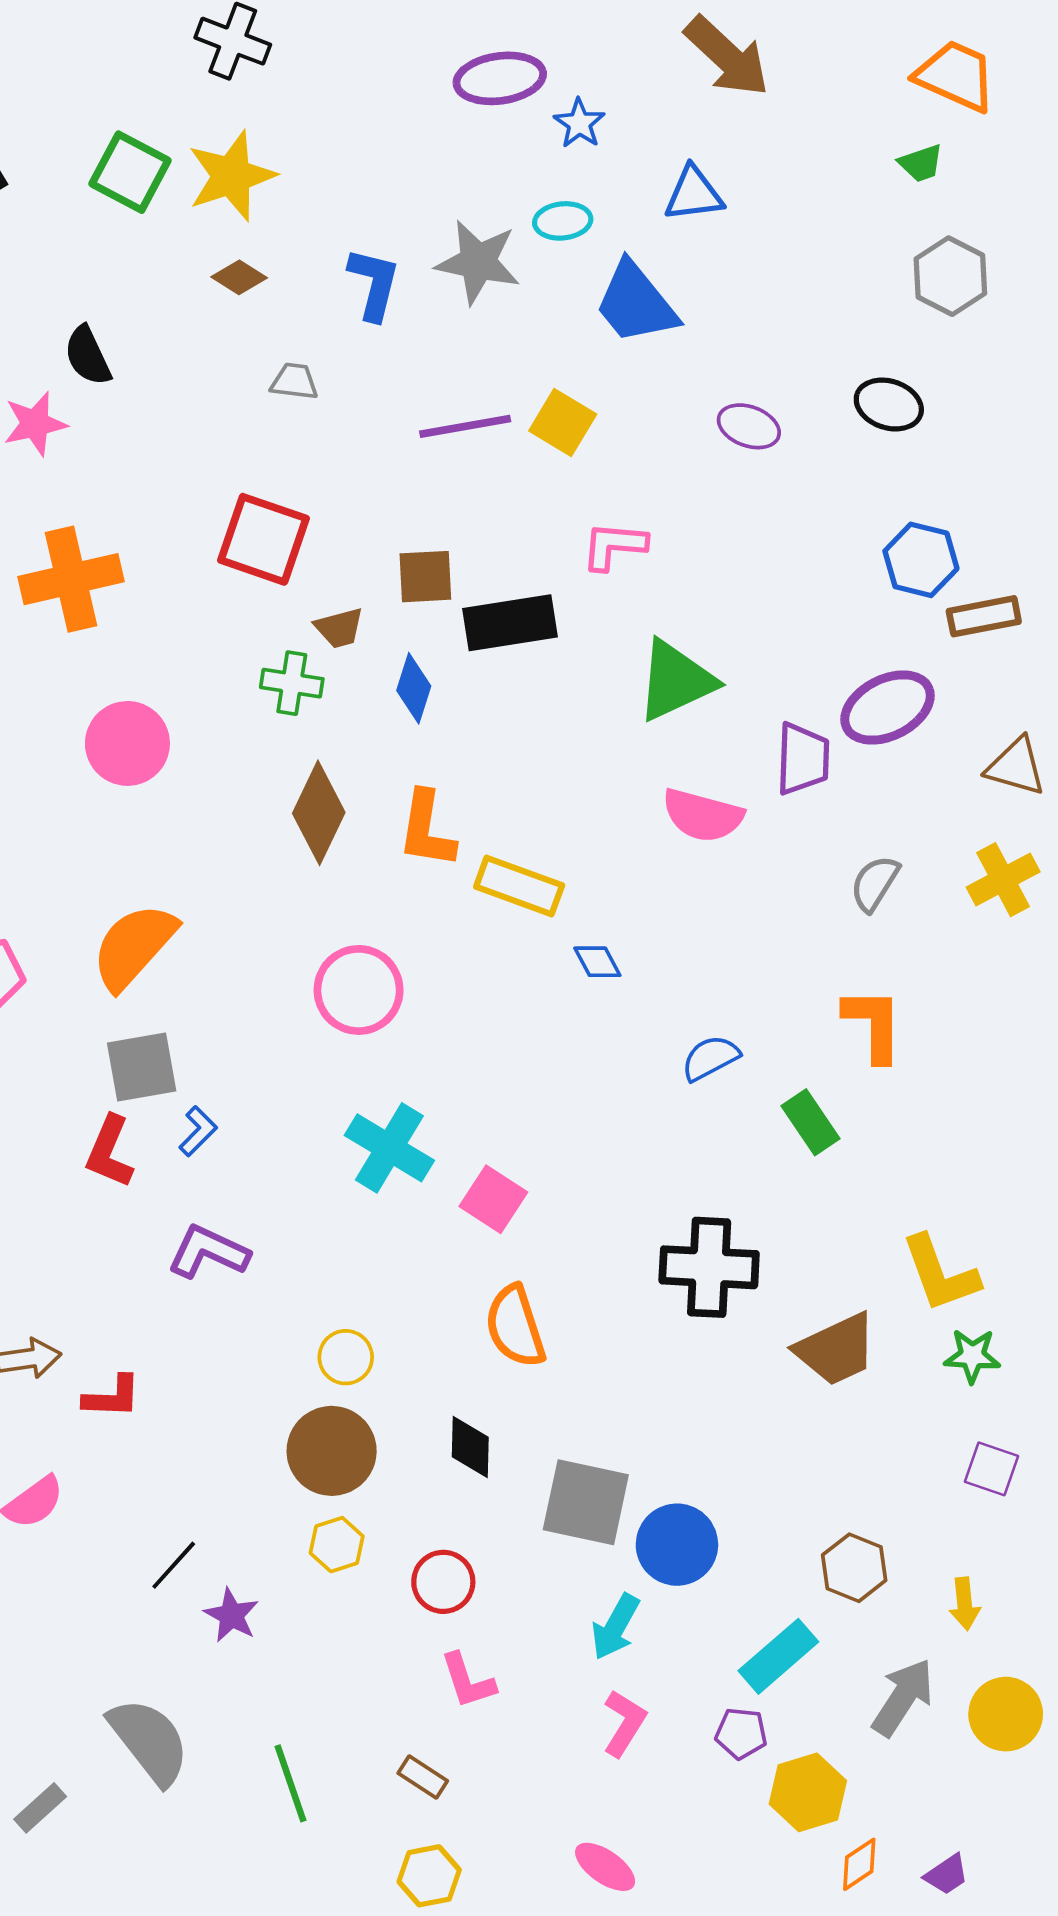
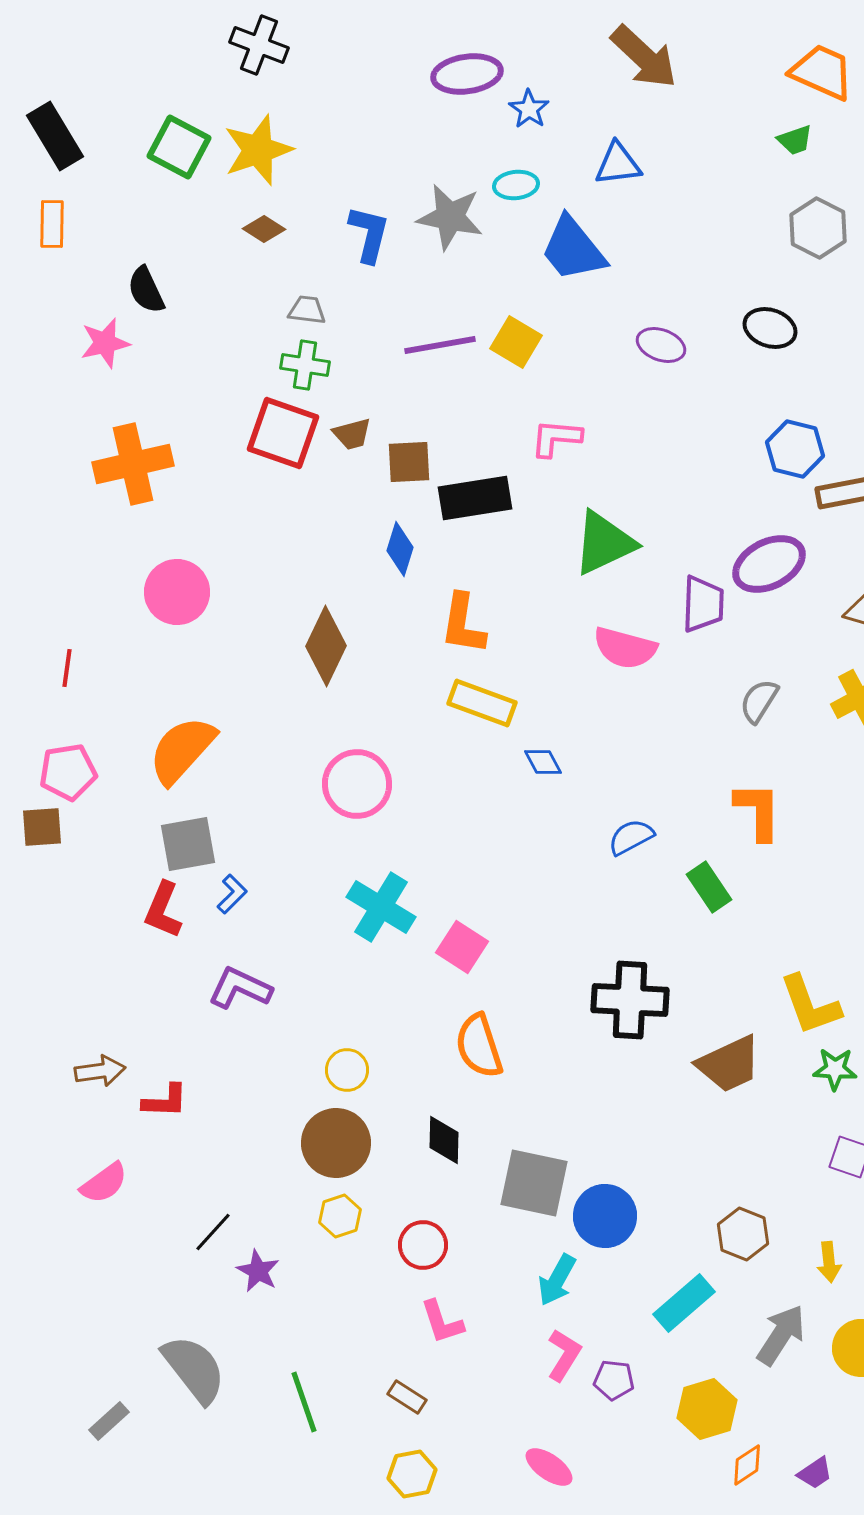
brown trapezoid: (339, 628) -> (352, 434), moved
green cross: (292, 683) -> (305, 365), moved
orange L-shape: (427, 829) -> (463, 624), moved
purple pentagon: (741, 1733) -> (614, 1380), moved

